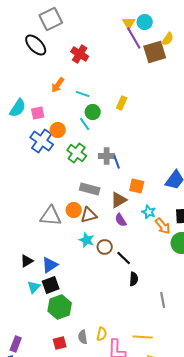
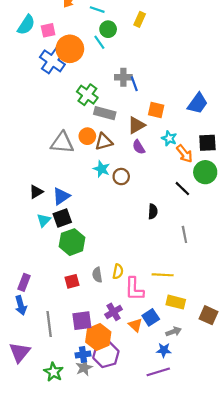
orange circle: (58, 130) -> (70, 49), size x1.6
green cross: (77, 153) -> (87, 95), moved
black line: (124, 258) -> (182, 189), moved

